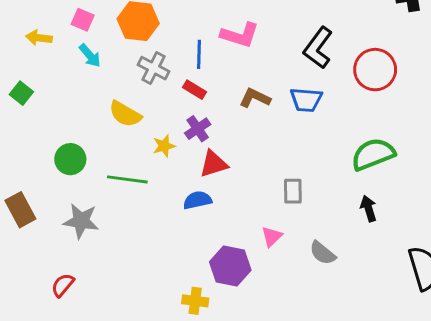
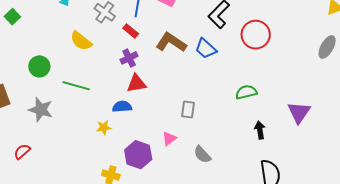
brown L-shape: (255, 98) -> (171, 42), size x1.4
blue trapezoid: (306, 100) -> (206, 49), turned 30
yellow star: (164, 146) -> (104, 127), moved
green semicircle: (373, 154) -> (246, 92), size x0.7
black arrow: (369, 209) -> (260, 130), moved

